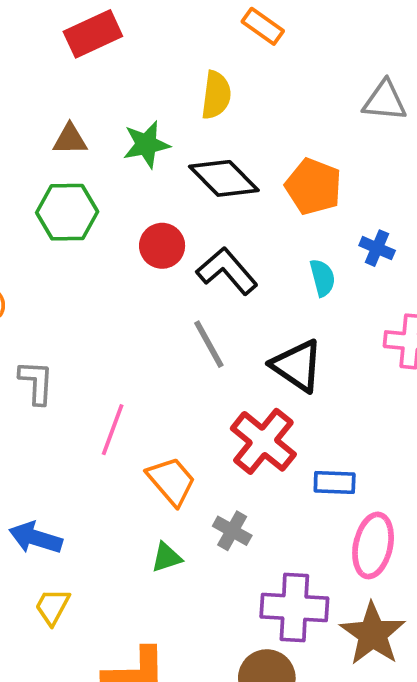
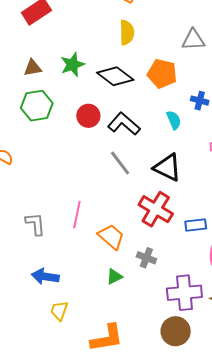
yellow semicircle: (216, 95) -> (127, 32), moved
gray triangle: (385, 101) -> (193, 40), moved
gray L-shape: (36, 382) -> (35, 224), moved

